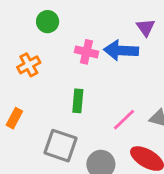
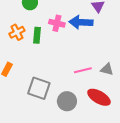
green rectangle: (78, 101) -> (37, 35), moved
pink line: (124, 120) -> (83, 70), turned 30

